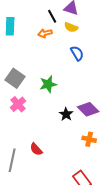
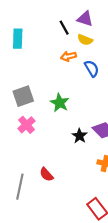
orange arrow: (45, 33) -> (68, 56), moved
gray square: (15, 78) -> (23, 96), turned 36
green star: (48, 84) -> (60, 103), turned -30

